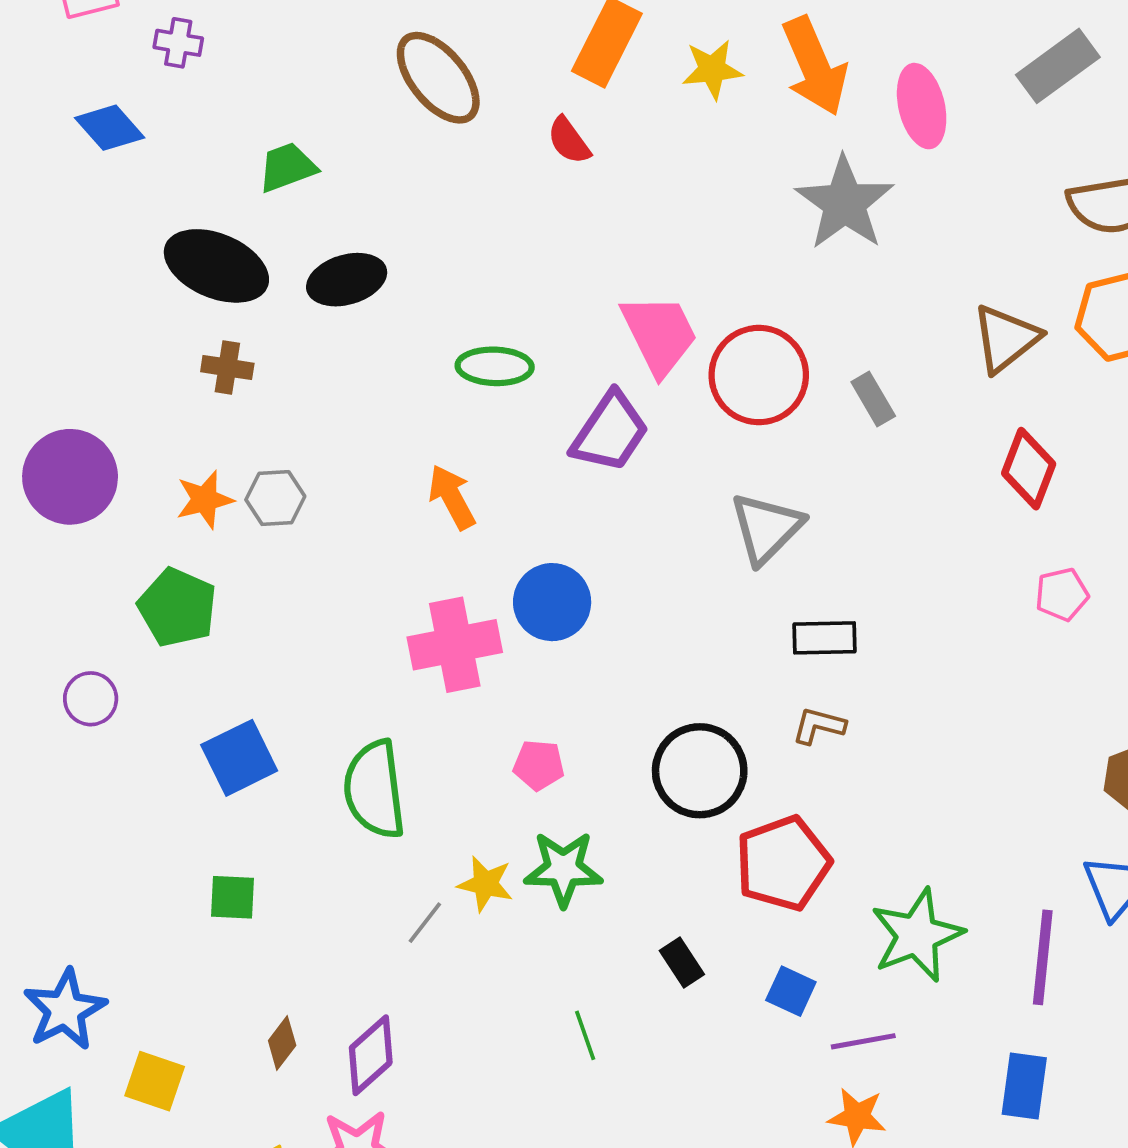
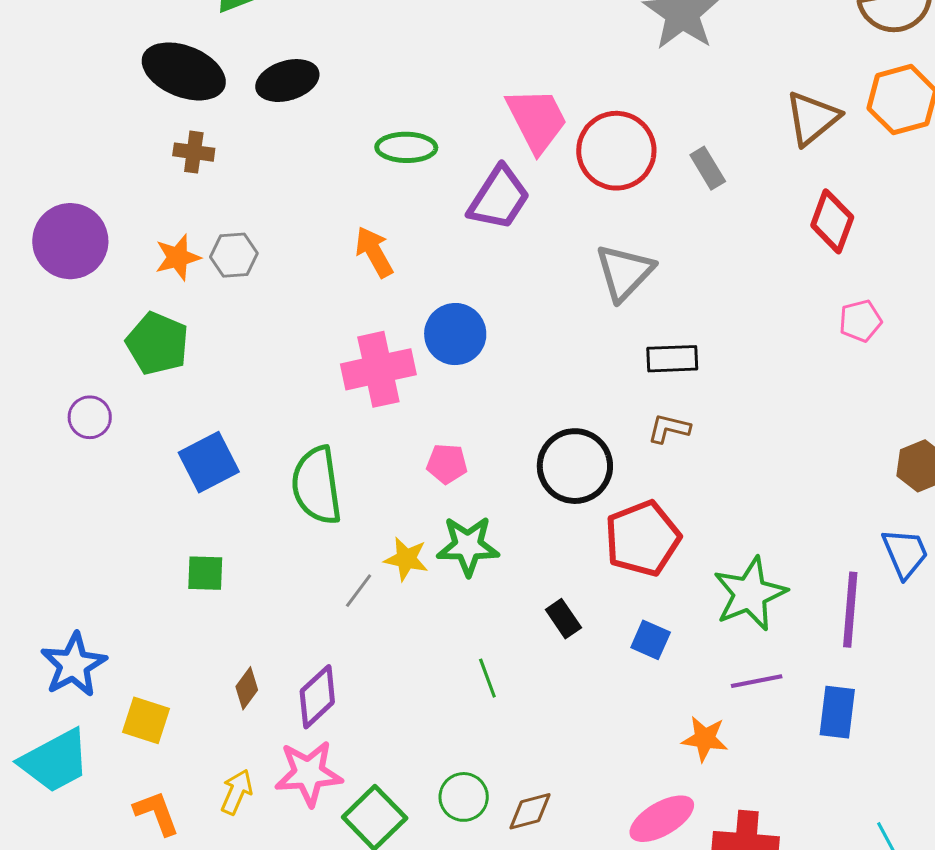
purple line: (863, 1041) -> (757, 681), moved

